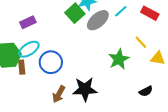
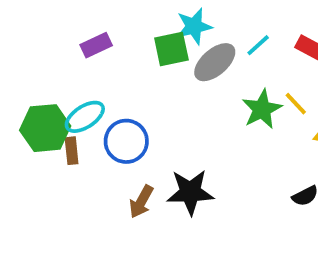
green square: (75, 13) -> (171, 49), turned 30
purple rectangle: (28, 22) -> (96, 45), moved
green star: (119, 59) -> (262, 109), moved

